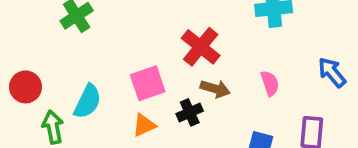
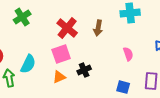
red cross: (201, 47) -> (67, 28), moved
brown arrow: (215, 89) -> (98, 28), moved, turned 84

